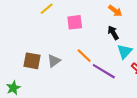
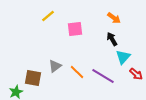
orange line: (84, 56) -> (77, 72), moved
brown square: (32, 61) -> (33, 78), moved

